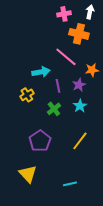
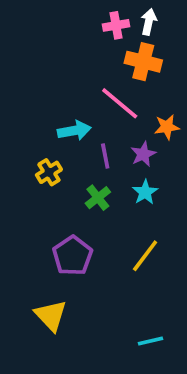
white arrow: (90, 12) -> (149, 22), moved
cyan line: (70, 184) -> (151, 341), moved

